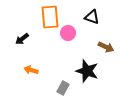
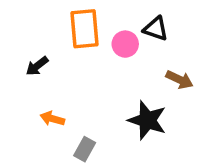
pink circle: (68, 33) -> (125, 44), moved
gray rectangle: (63, 88) -> (85, 149), moved

